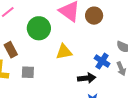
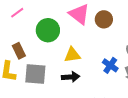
gray square: (28, 72) -> (35, 74), size x1.6
black arrow: (87, 78) -> (71, 77), moved

